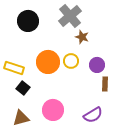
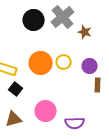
black circle: (28, 21) -> (34, 20), moved
brown star: (82, 37) -> (85, 32), moved
purple semicircle: (93, 115) -> (75, 123), moved, turned 30

